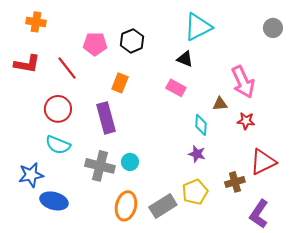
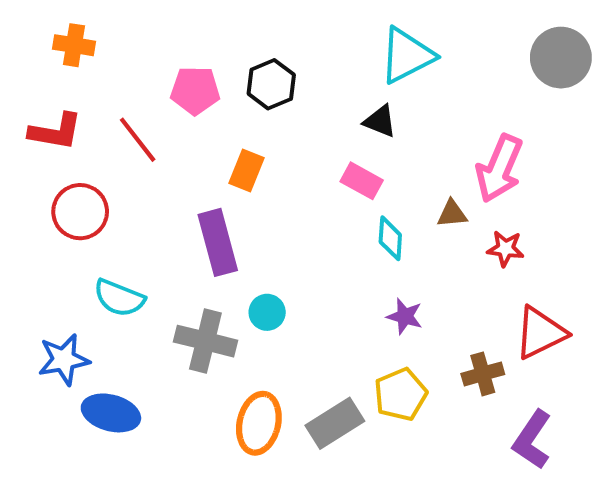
gray circle: (273, 28) -> (561, 58), size x1.5
pink arrow: (243, 82) -> (499, 168), turned 48
red circle: (58, 109) -> (80, 212), moved
cyan diamond: (201, 125) -> (390, 238), moved
cyan circle: (130, 162) -> (267, 312), moved

